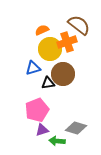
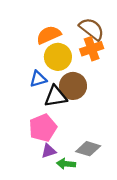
orange semicircle: (42, 30) -> (49, 35), size x1.5
orange cross: (67, 42) -> (92, 49), moved
black triangle: (48, 83) -> (56, 96), size x1.5

